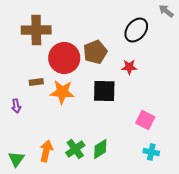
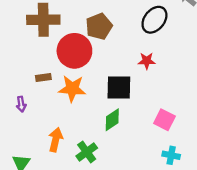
brown pentagon: (95, 52) -> (99, 26), moved
green diamond: (100, 149) -> (112, 120), moved
orange arrow: (46, 151) -> (56, 140), moved

